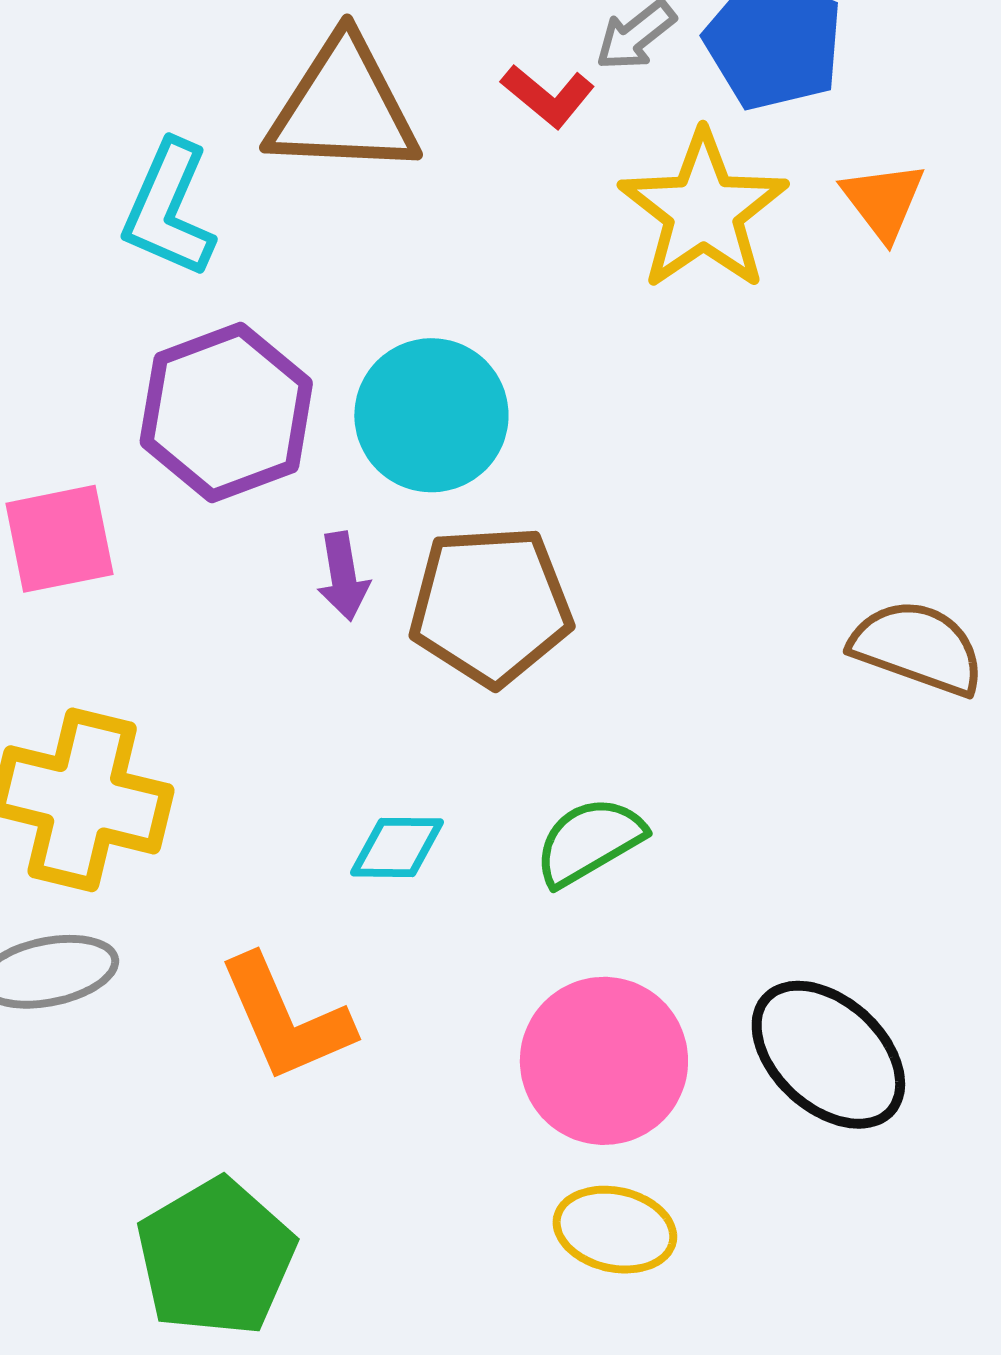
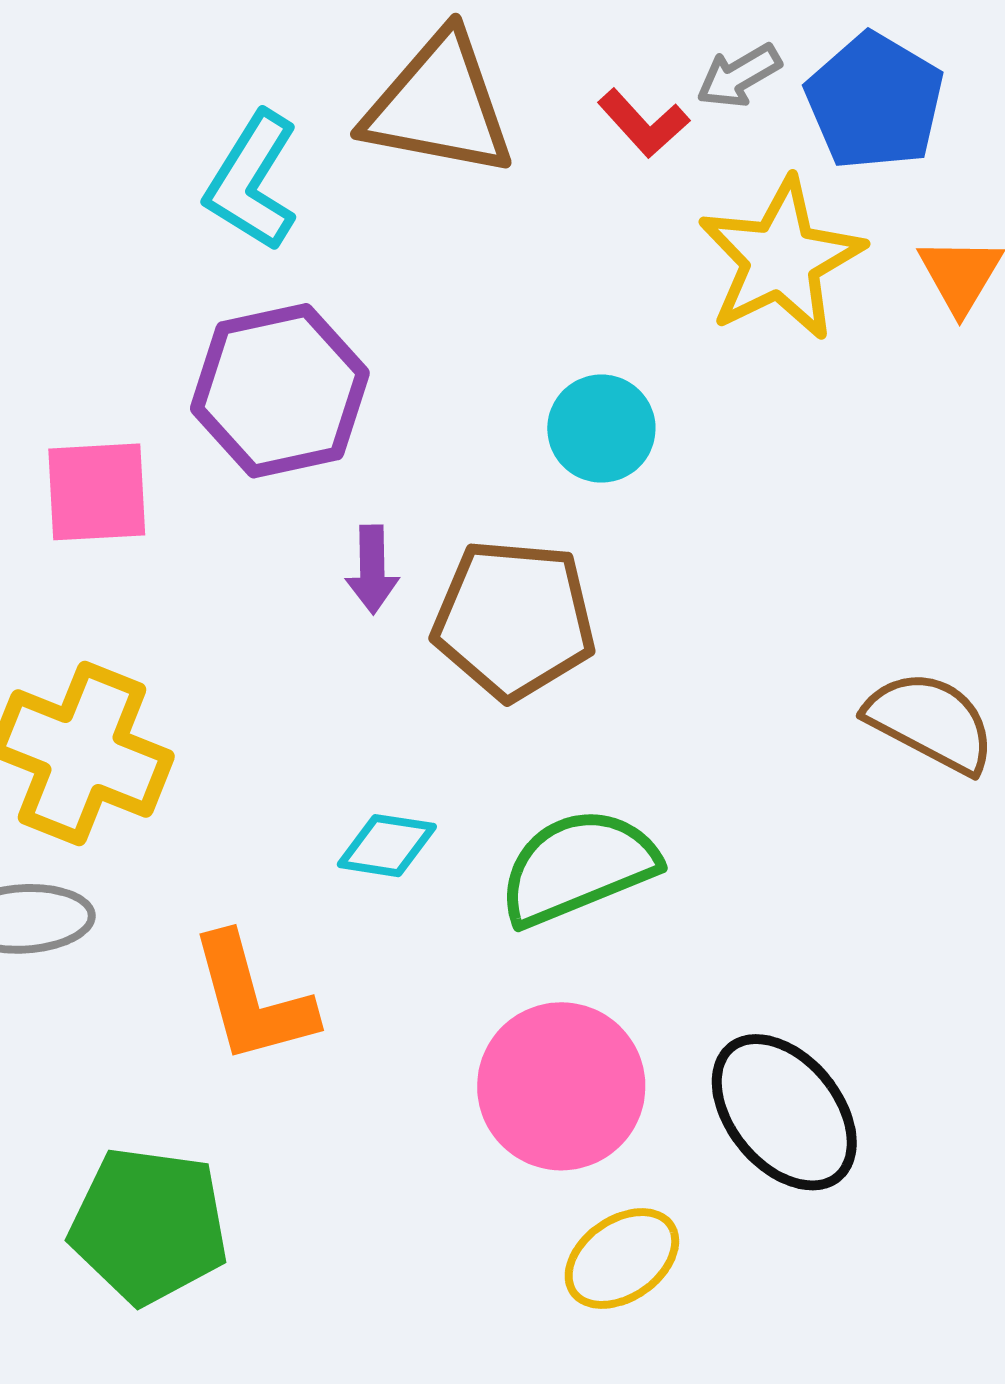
cyan circle: (431, 415) -> (601, 429), moved, size x0.7
green semicircle: (589, 841) -> (578, 867), size x1.4
yellow ellipse: (615, 1230) -> (622, 1258), moved, turned -56
green pentagon: (216, 1257) -> (149, 1225), turned 30

